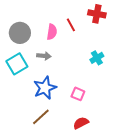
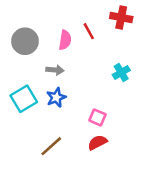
cyan square: (17, 64) -> (24, 99), moved
blue star: (45, 88) -> (56, 97), moved, size x0.7
red semicircle: (81, 123) -> (97, 142), moved

